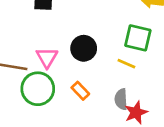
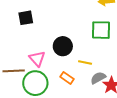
yellow line: (126, 64) -> (85, 62), moved
gray semicircle: (121, 99) -> (98, 78), turned 77

